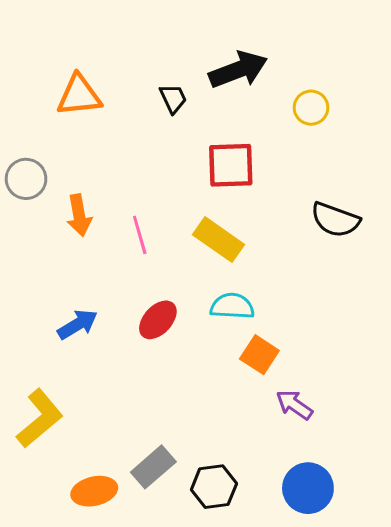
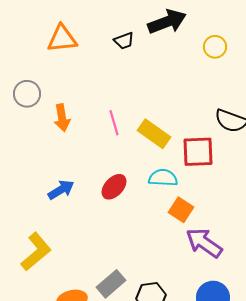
black trapezoid: (173, 99) -> (124, 41), turned 95
red square: (231, 165) -> (198, 152), moved
pink line: (140, 235) -> (114, 123), moved
purple arrow: (294, 405) -> (204, 243), size x1.5

